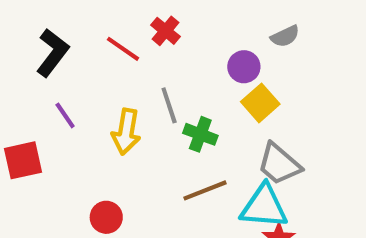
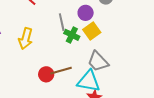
gray line: (169, 105) -> (62, 22), moved
green cross: (200, 134) -> (72, 35), moved
red circle: (106, 217) -> (46, 74), moved

